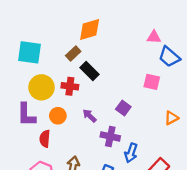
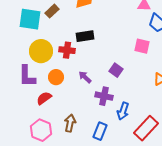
brown rectangle: (73, 54) -> (52, 11), moved
black rectangle: (90, 71) -> (85, 36), turned -54
red semicircle: (45, 139) -> (44, 98), turned 49

